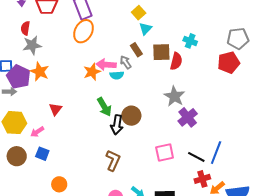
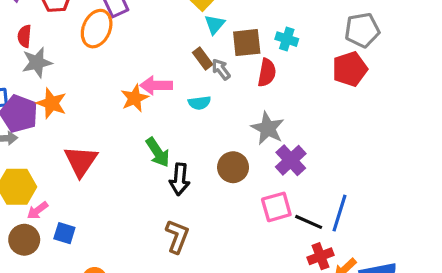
orange ellipse: (83, 31) -> (97, 29), moved
brown square: (161, 52) -> (247, 43), moved
gray arrow: (126, 62) -> (221, 69), moved
cyan semicircle: (117, 75) -> (199, 103), moved
red triangle: (56, 109) -> (81, 161), size x1.6
brown circle: (131, 116) -> (233, 167), moved
pink arrow: (37, 132) -> (37, 210), moved
pink square: (165, 153) -> (276, 207), moved

